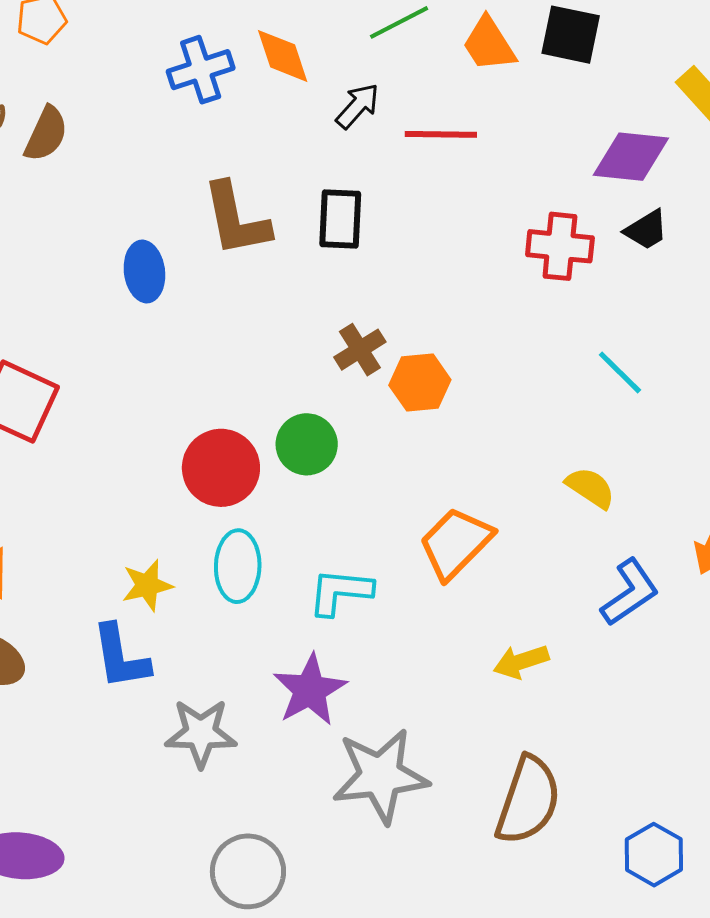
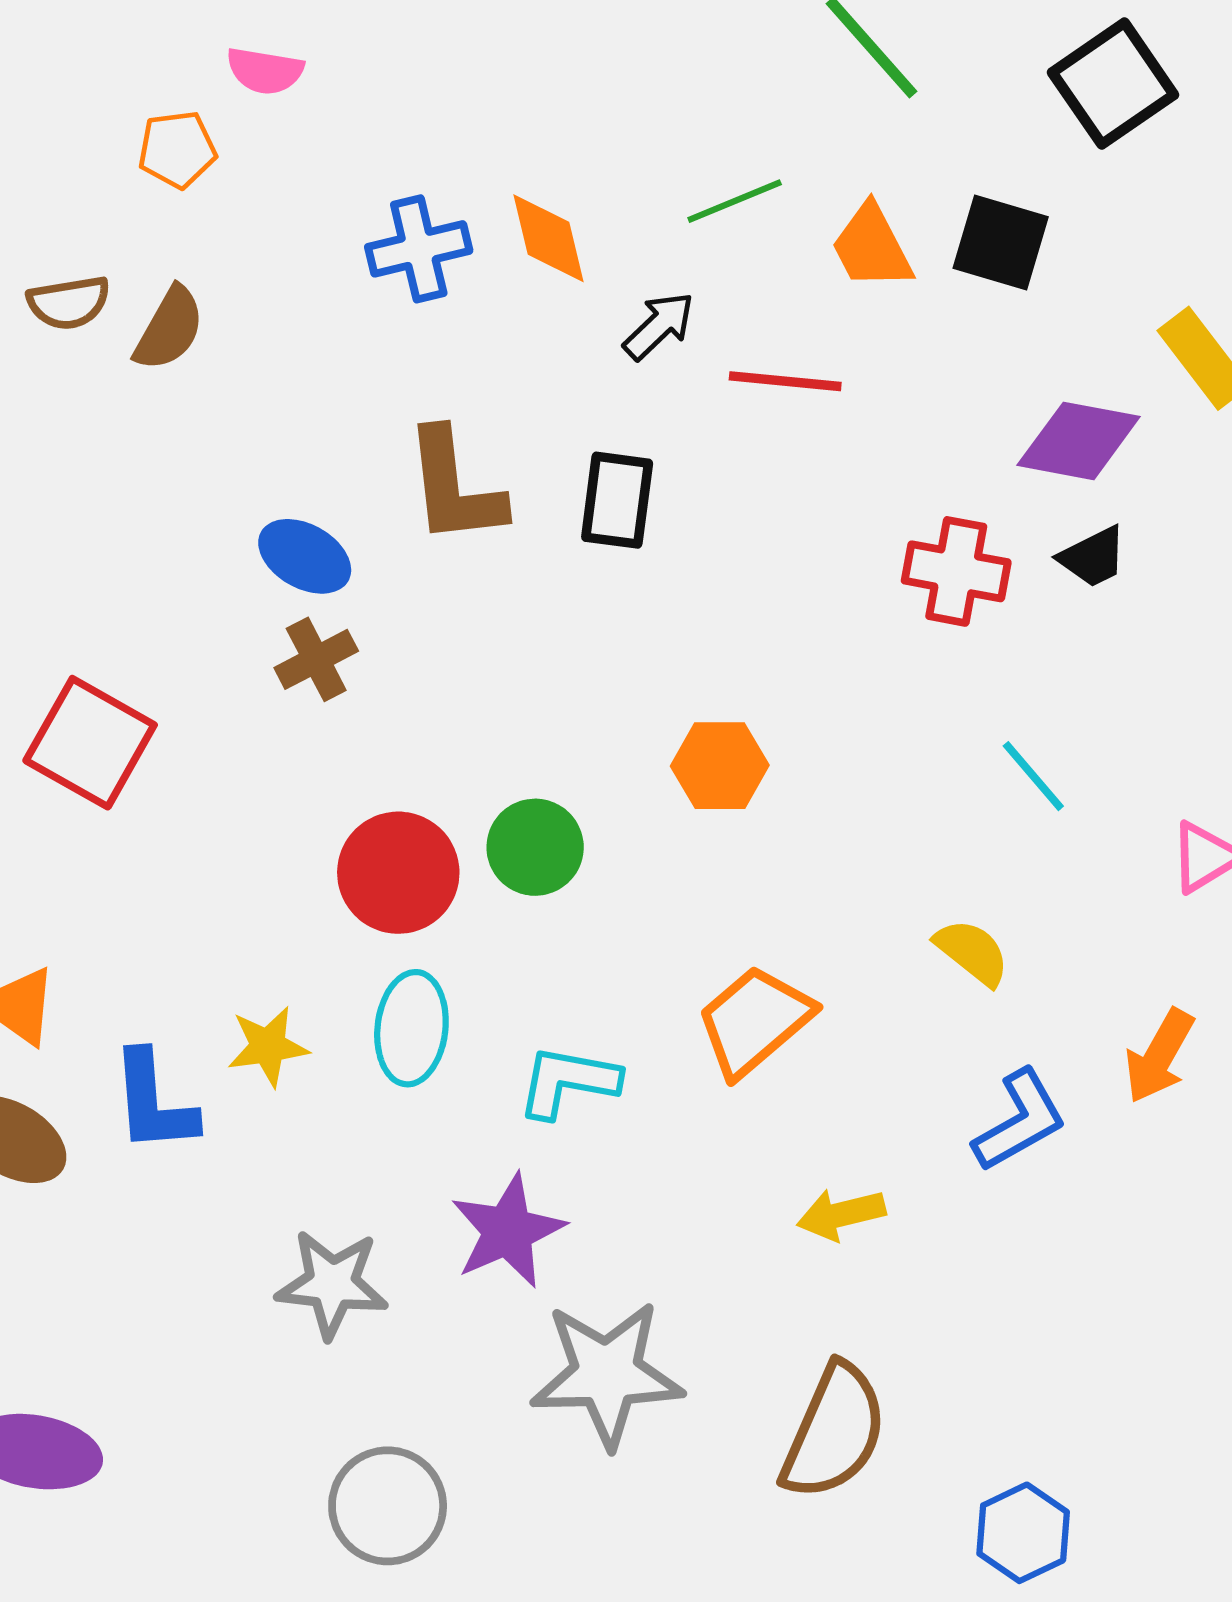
blue ellipse: (144, 272) -> (305, 556), turned -58
brown cross: (360, 350) -> (316, 659), moved
blue L-shape: (121, 657) -> (153, 1102), moved

